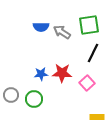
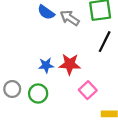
blue semicircle: (41, 27) -> (46, 12), turned 35
pink square: (87, 83) -> (88, 90), moved

